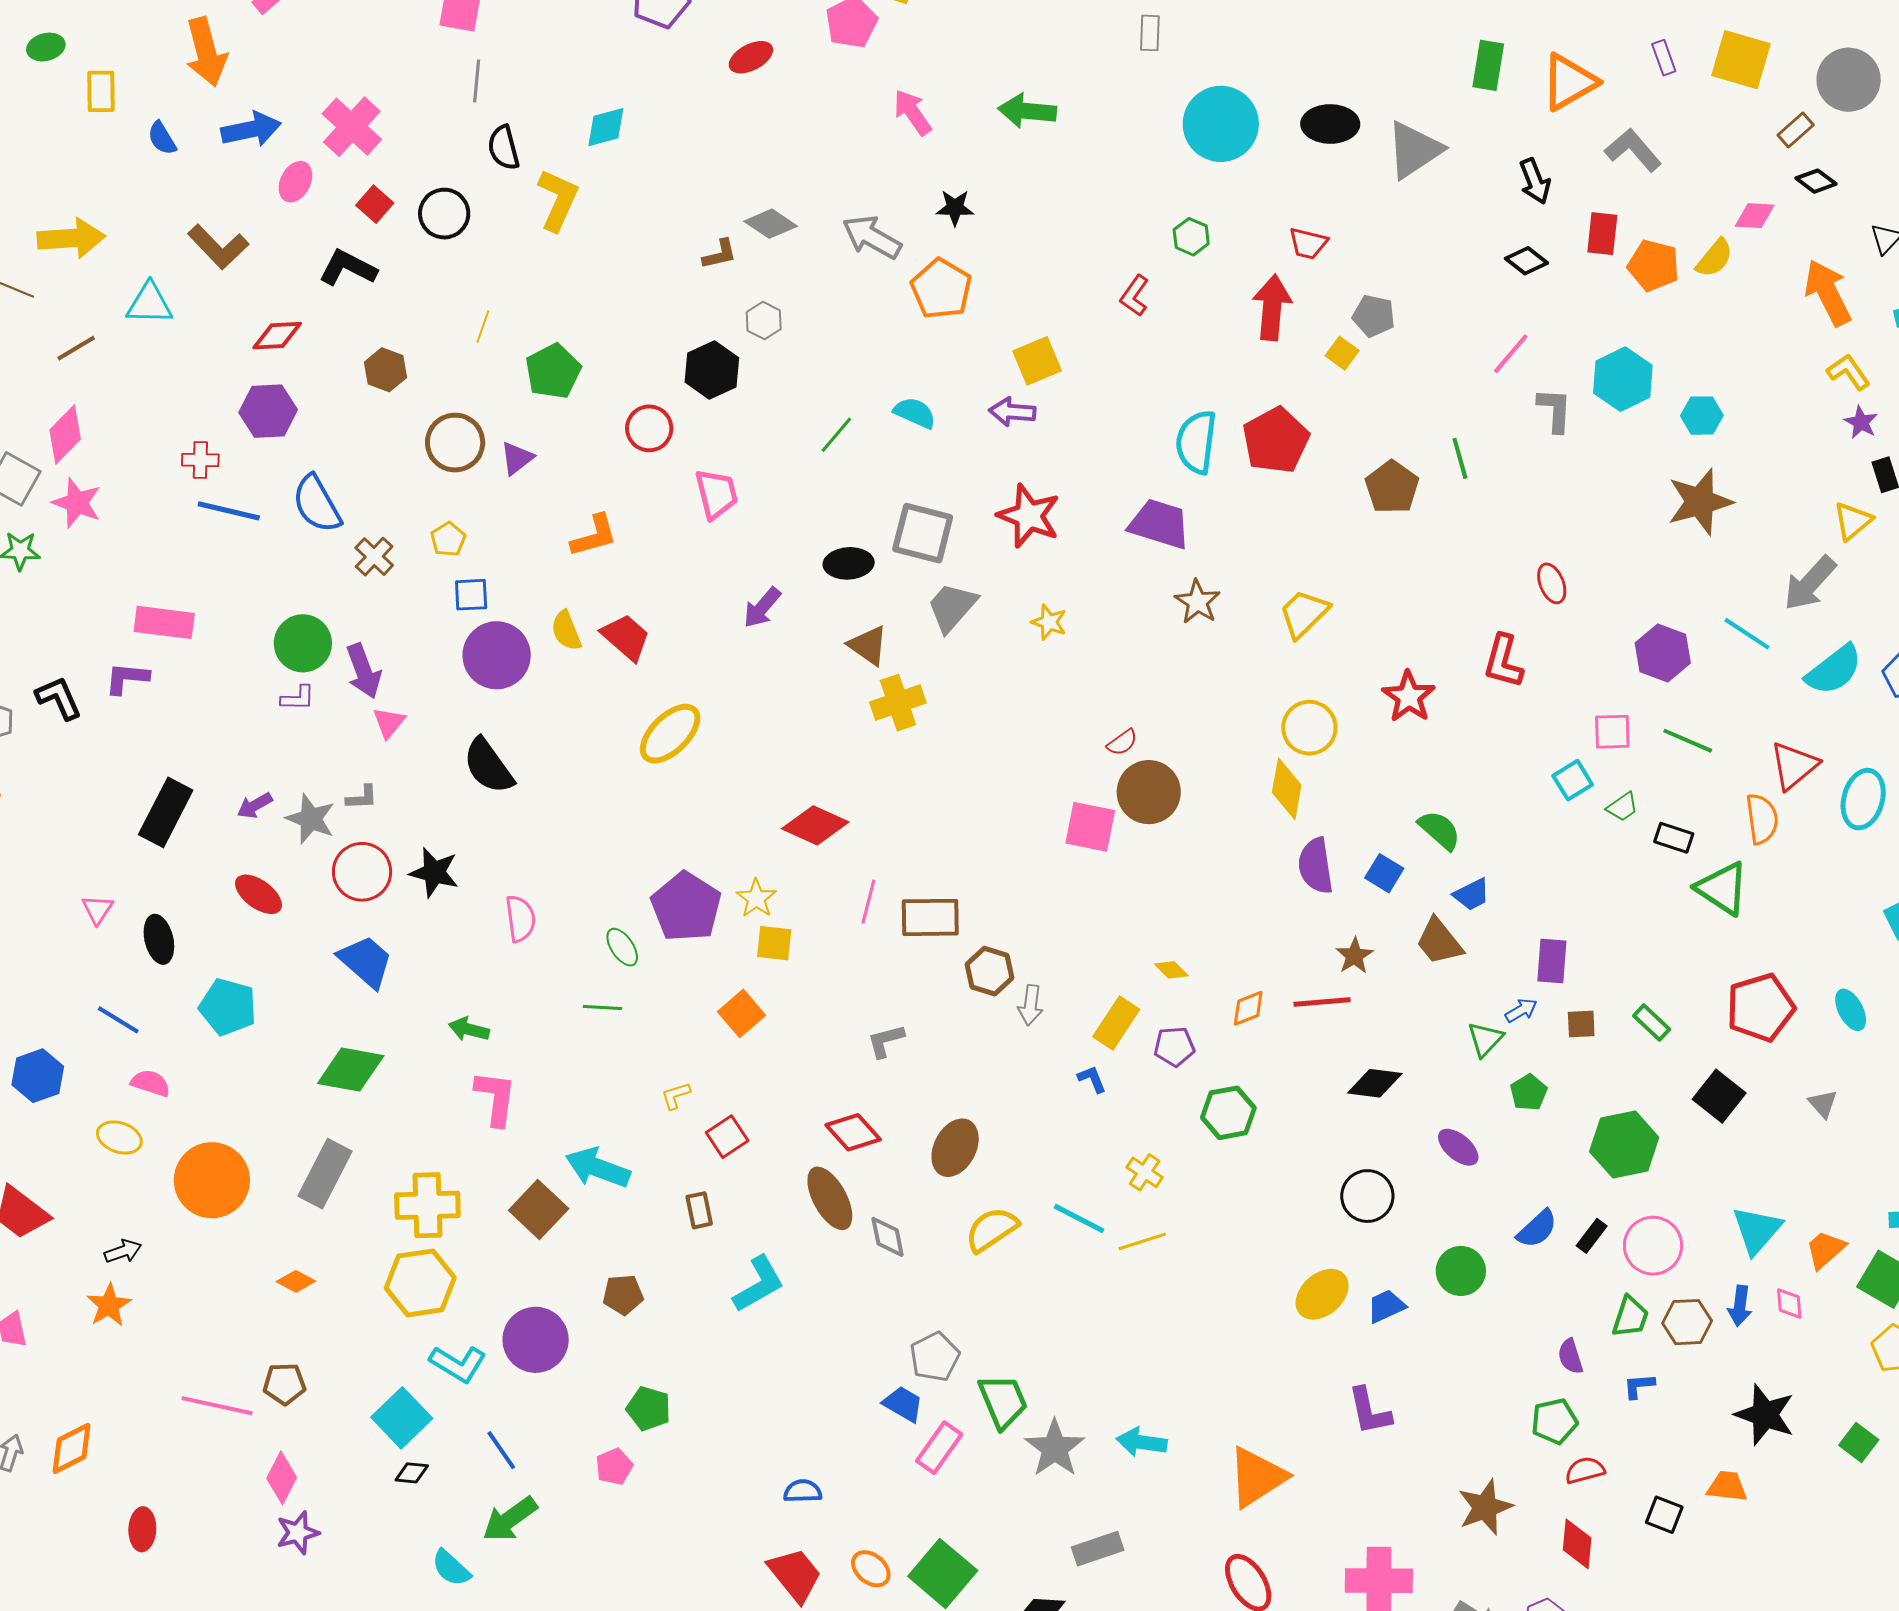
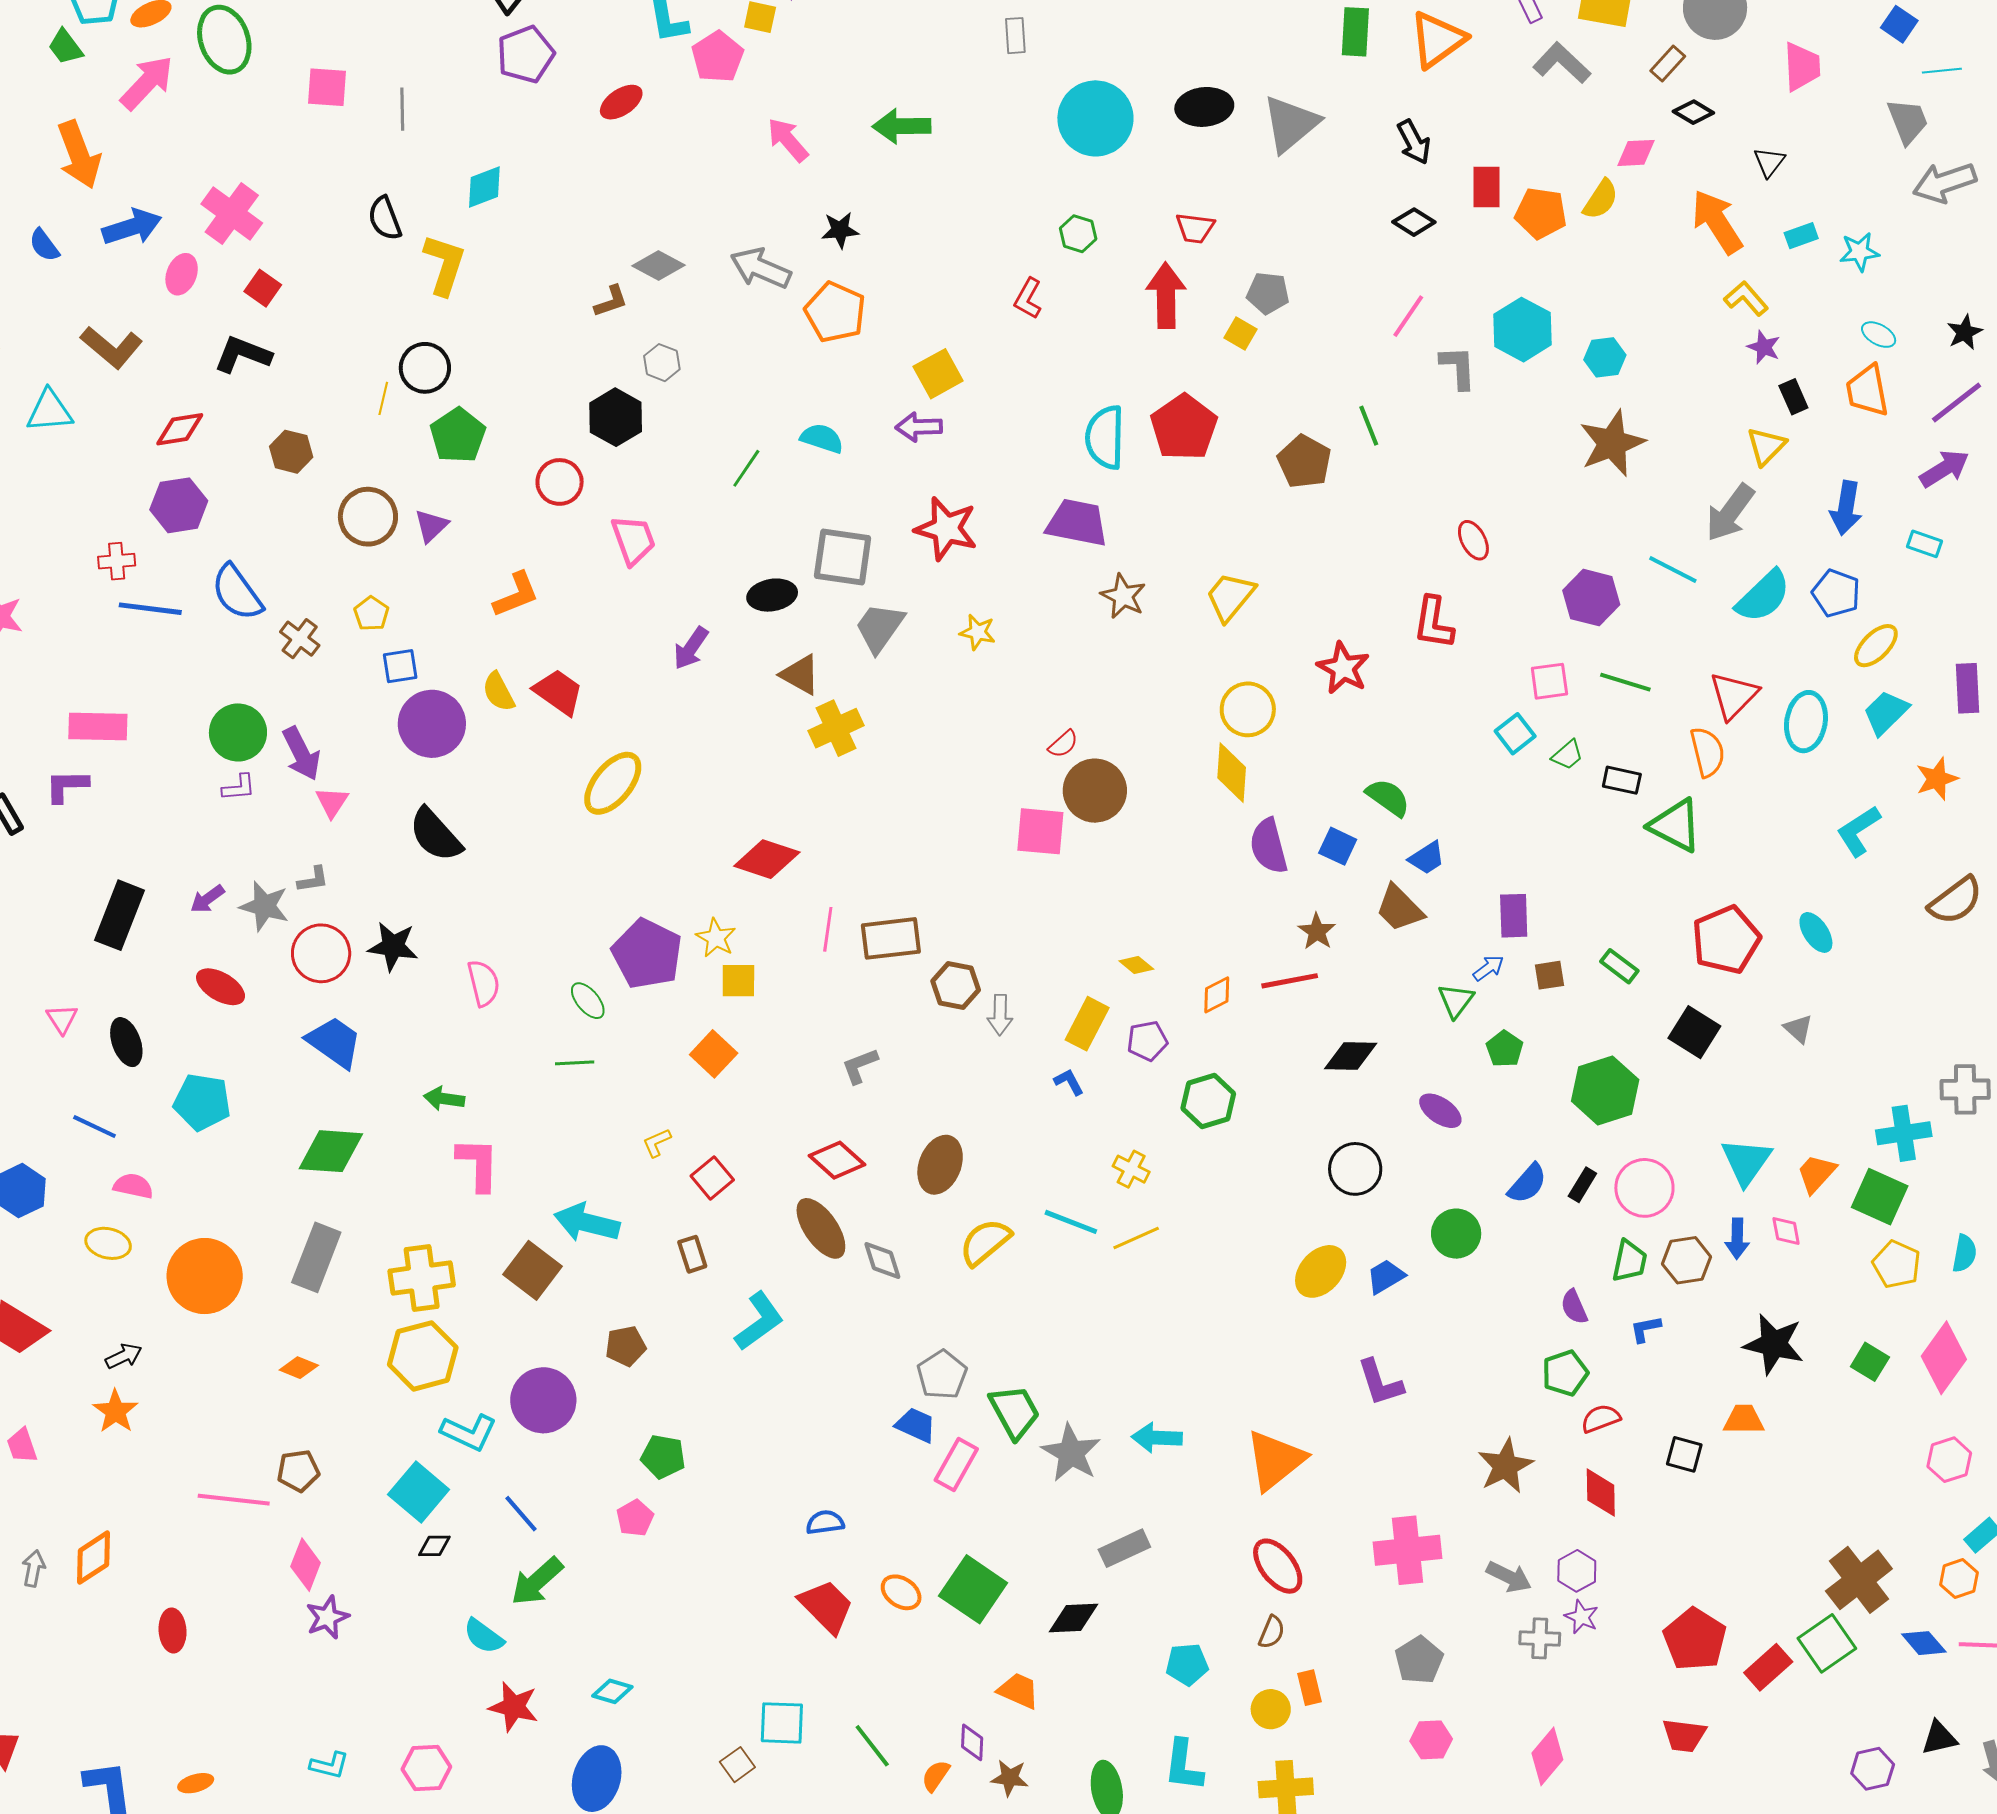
gray line: (477, 81) -> (402, 109), moved
gray L-shape: (1633, 150) -> (1562, 63), moved
black circle: (444, 214) -> (425, 368), moved

